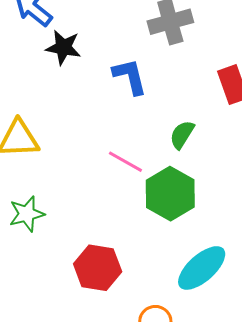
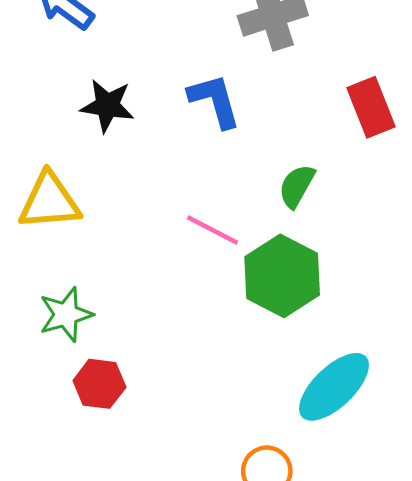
black star: (63, 47) -> (107, 106), moved
red hexagon: (98, 268) -> (99, 384), moved, size x0.7

